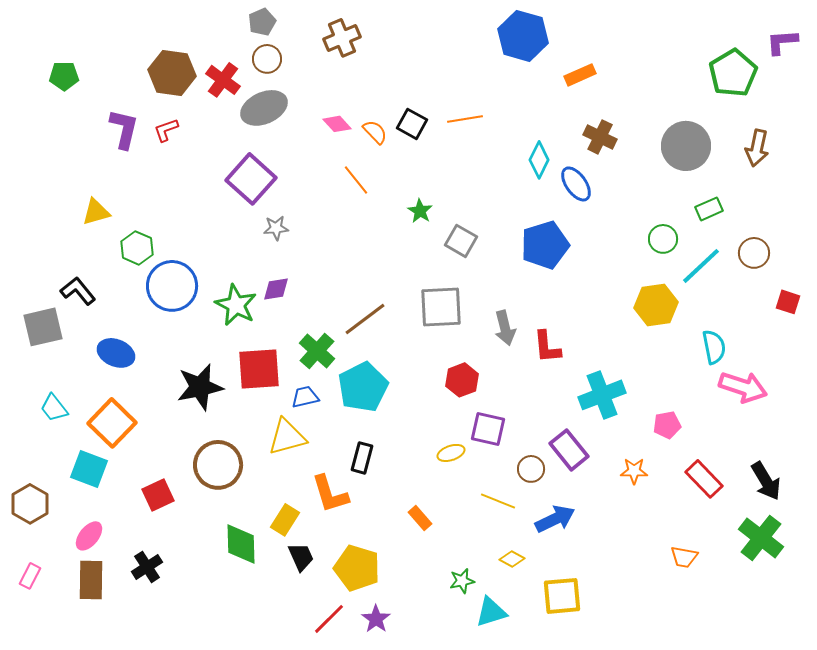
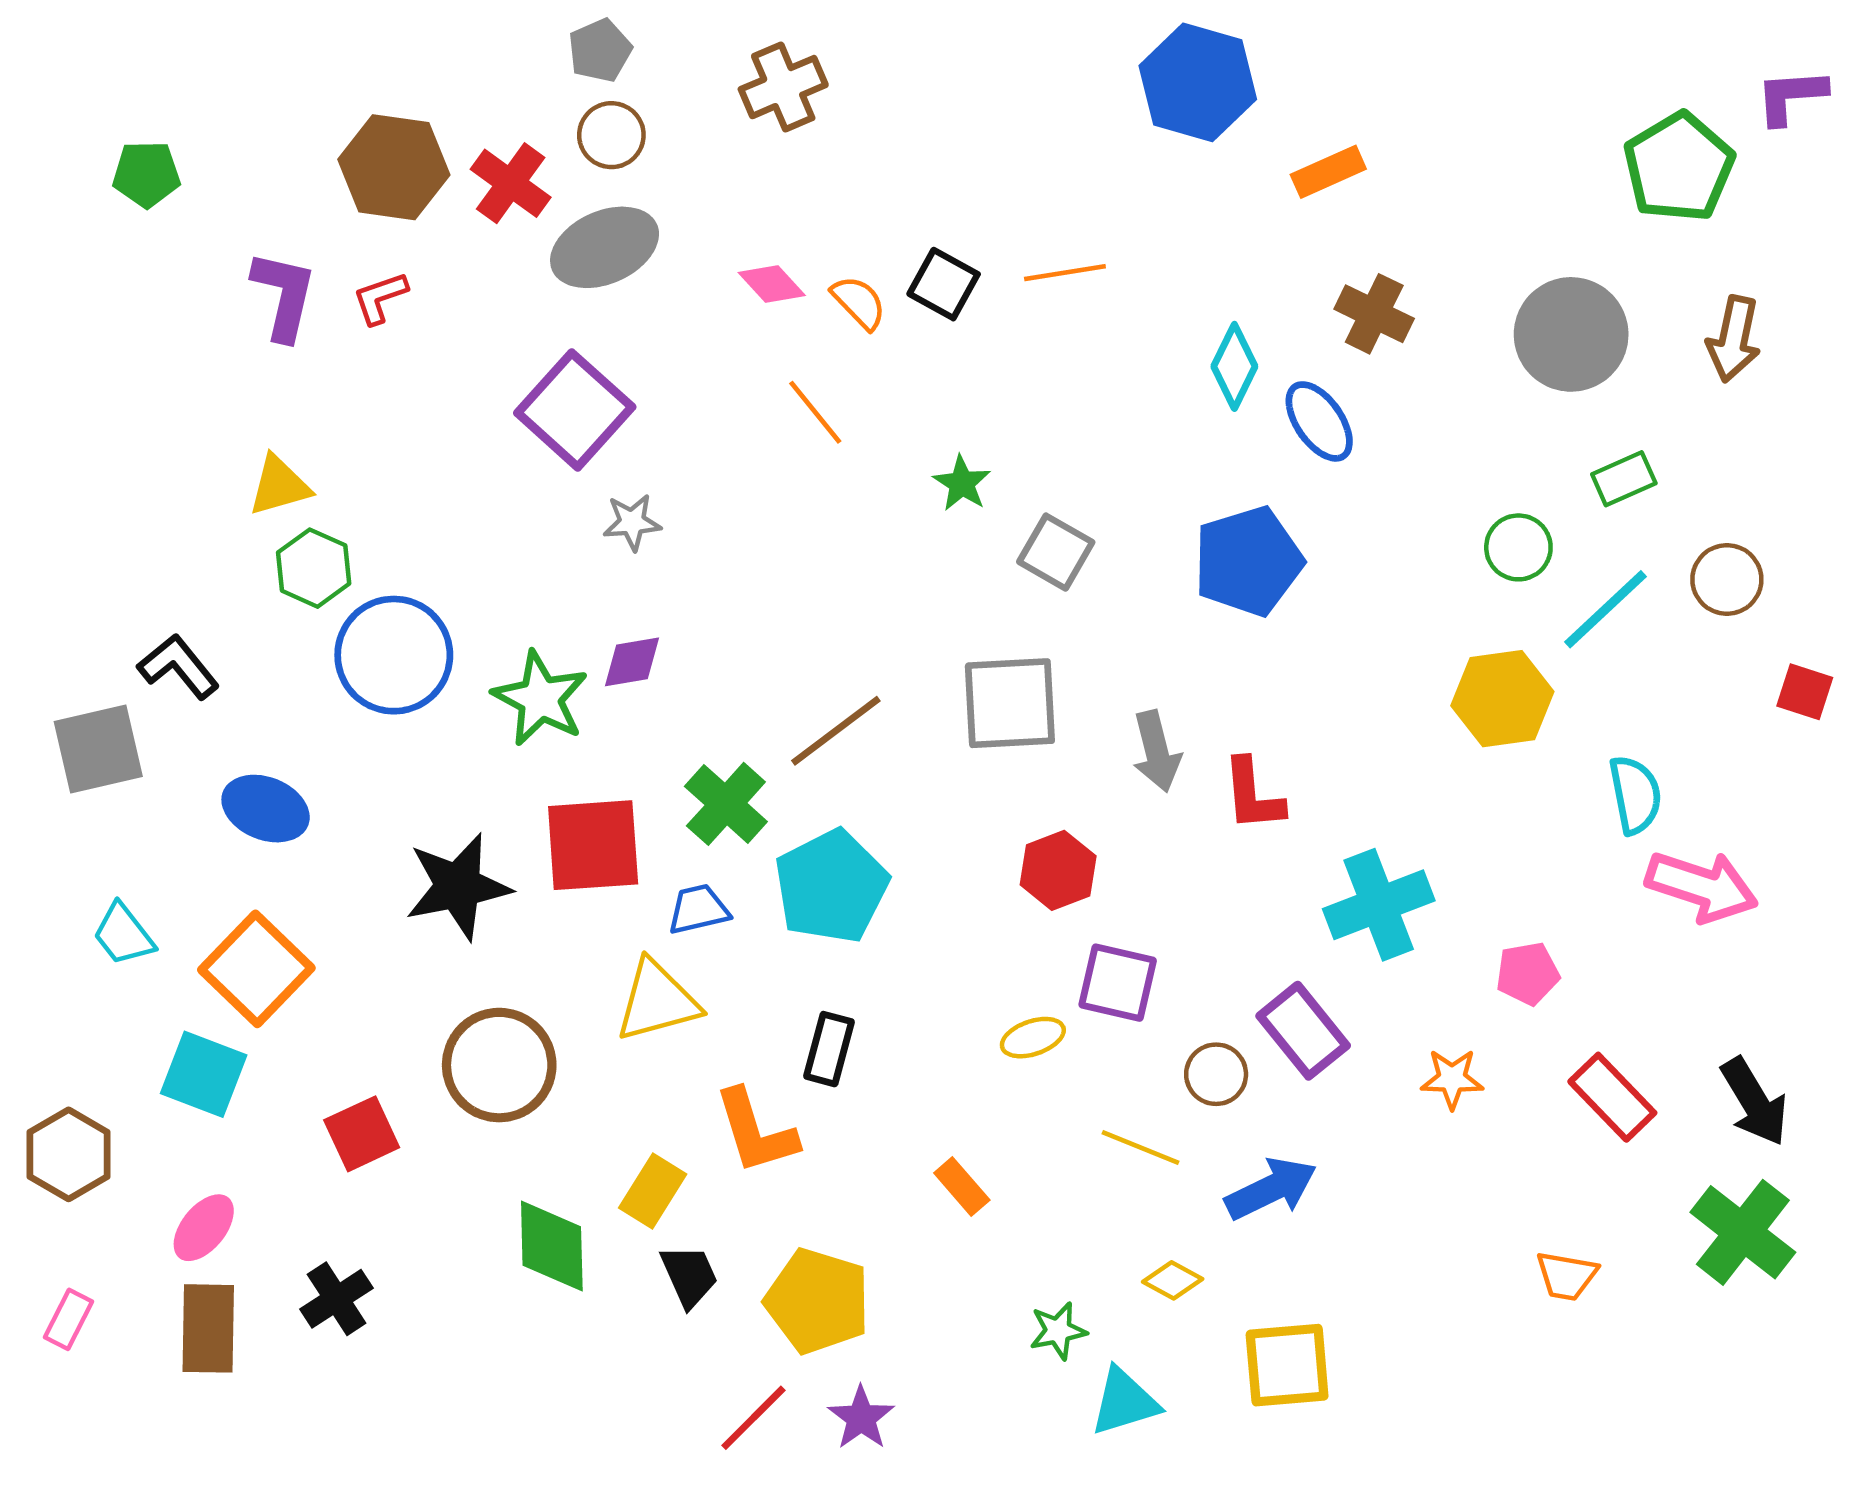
yellow triangle: (96, 212) -> (279, 486), moved

